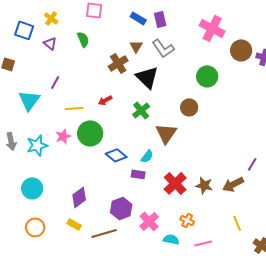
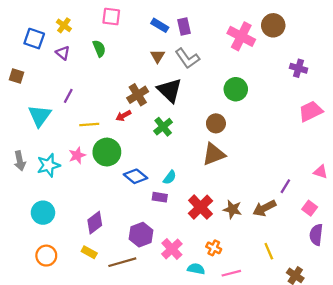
brown circle: (241, 50) -> (273, 25), moved
brown cross: (118, 63) -> (138, 95), moved
brown triangle: (166, 133) -> (214, 154), moved, turned 35

